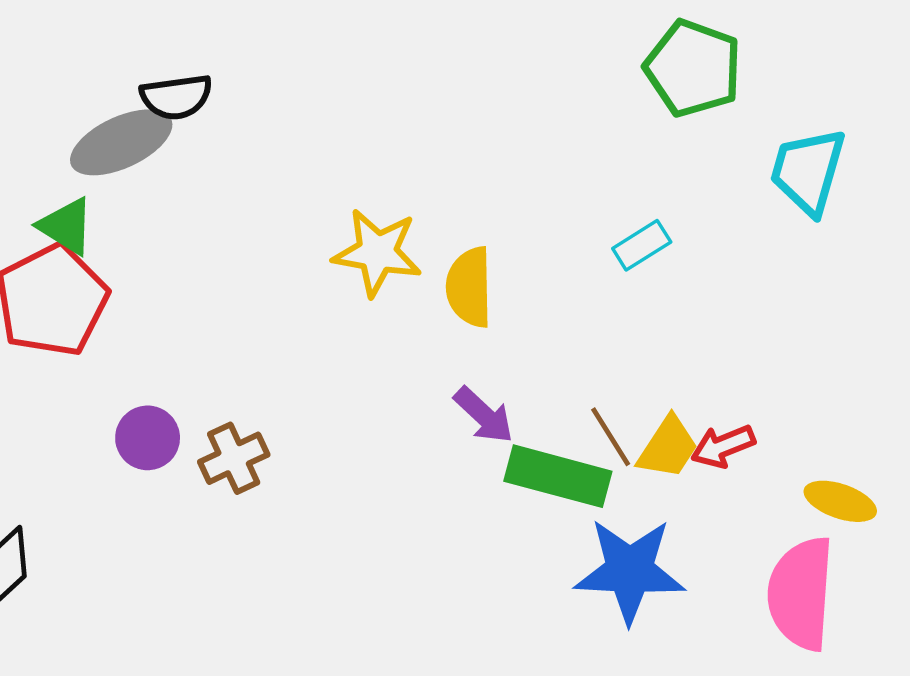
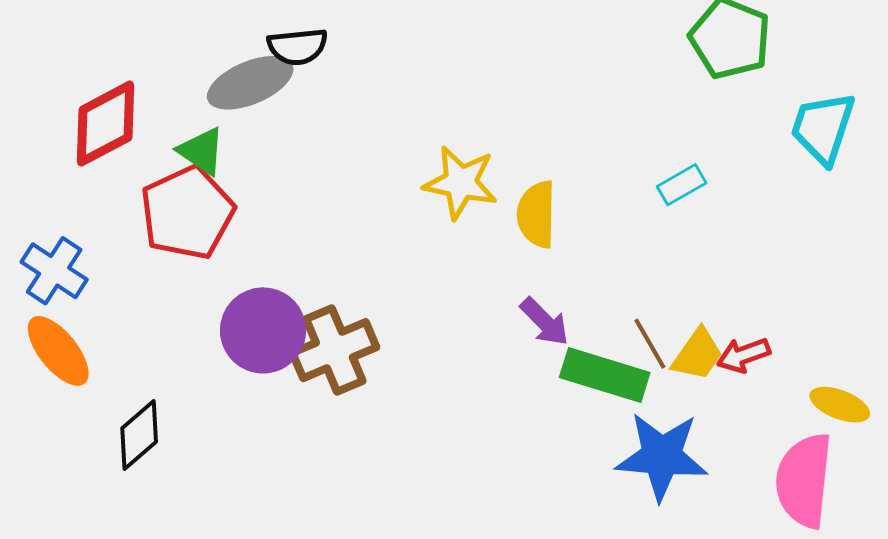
purple circle: (148, 438) -> (263, 330), size x1.6
brown cross: (234, 458) -> (334, 350), size x1.5

